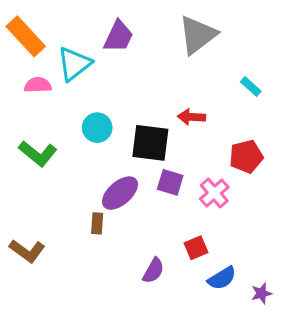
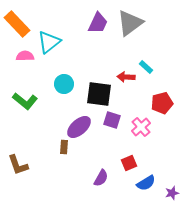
purple trapezoid: (118, 36) -> (98, 23), moved
cyan rectangle: (251, 87) -> (146, 67), moved
brown L-shape: (27, 251) -> (18, 165), turned 35

